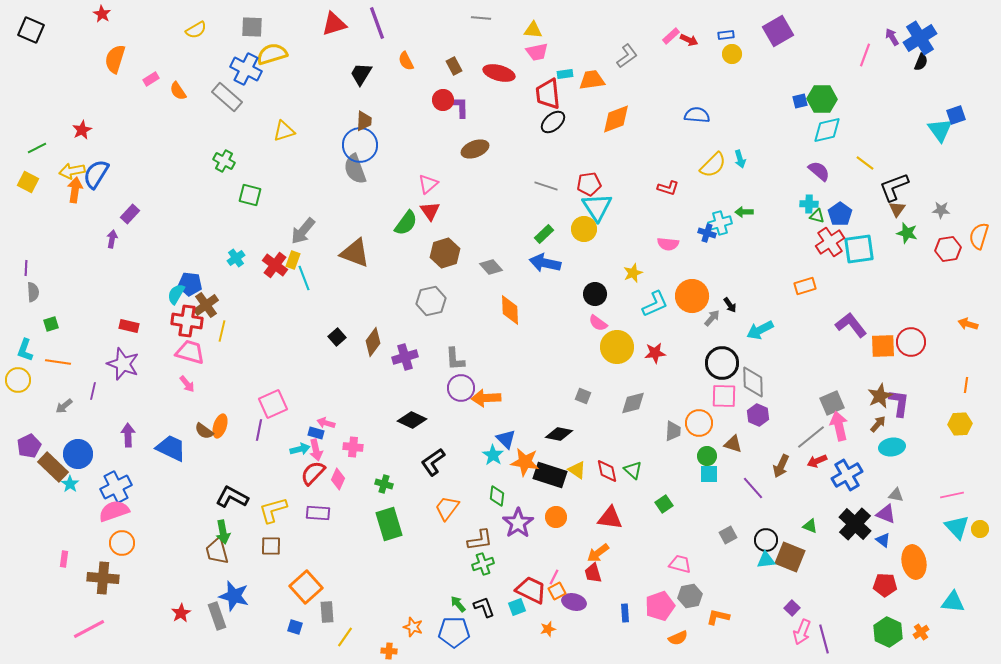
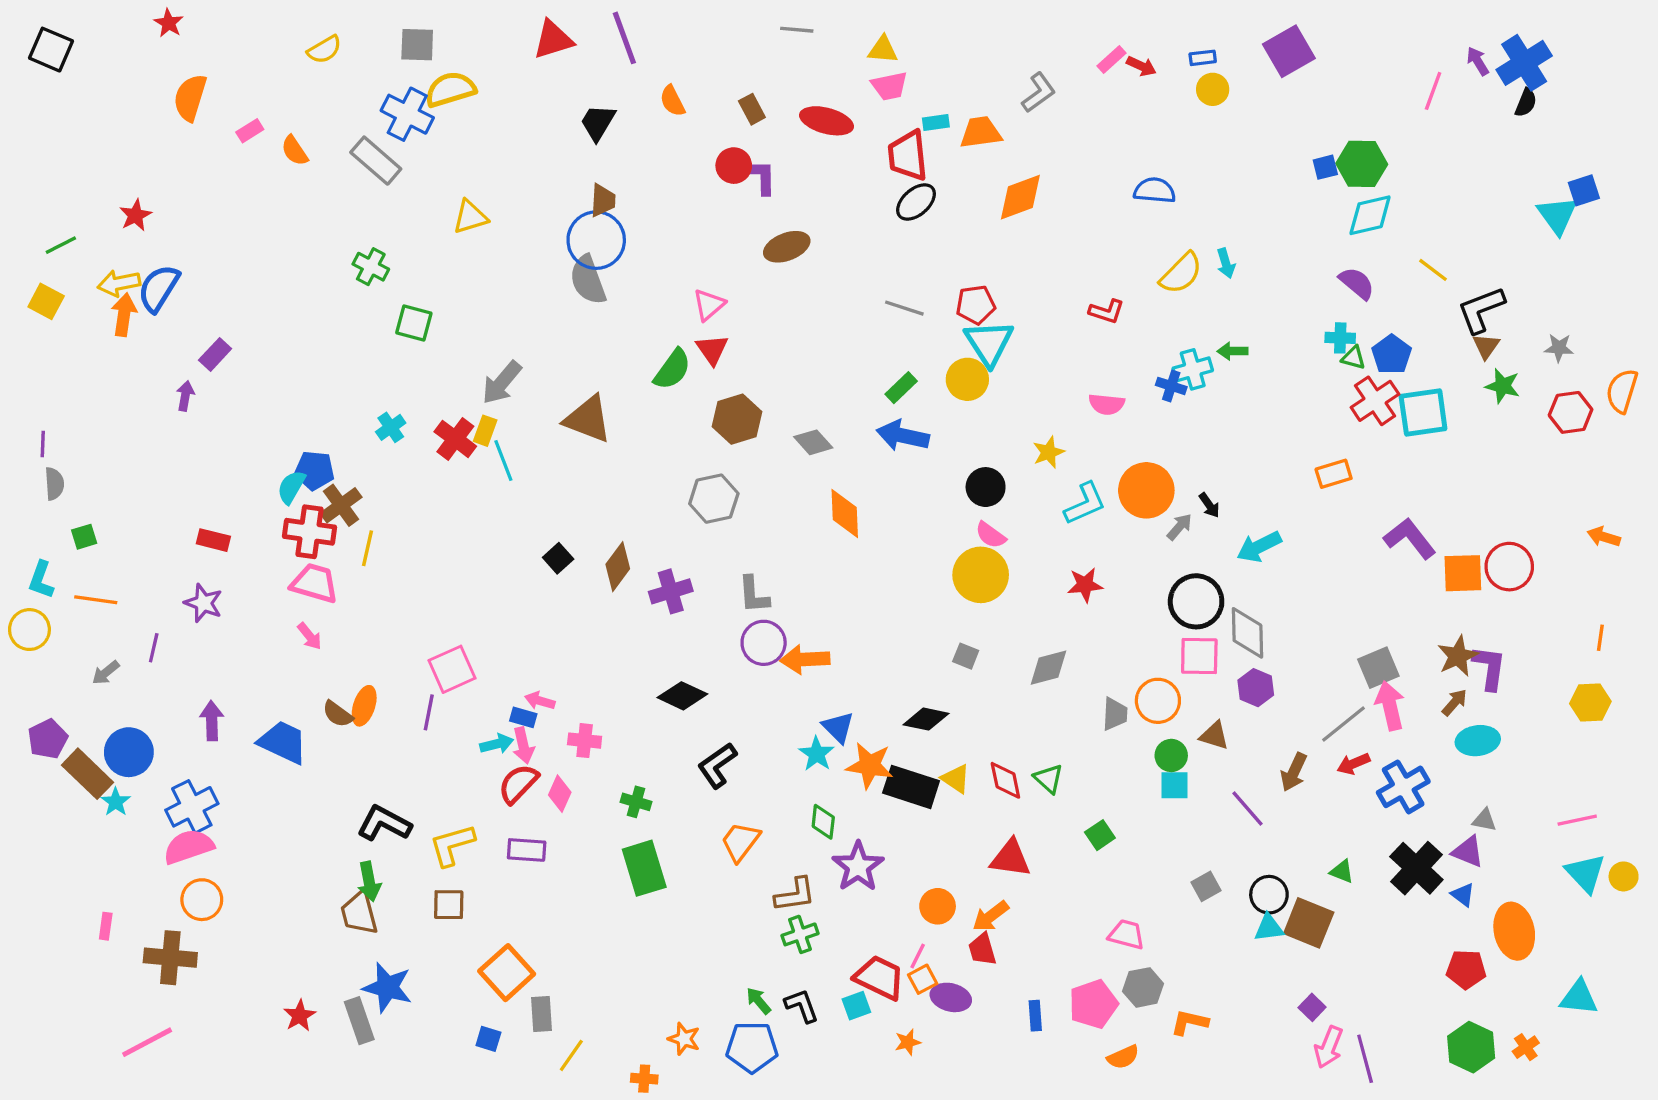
yellow circle: (617, 347) -> (981, 575), moved
purple star: (123, 364) -> (203, 603), size x0.7
orange circle: (556, 517) -> (938, 906), moved

